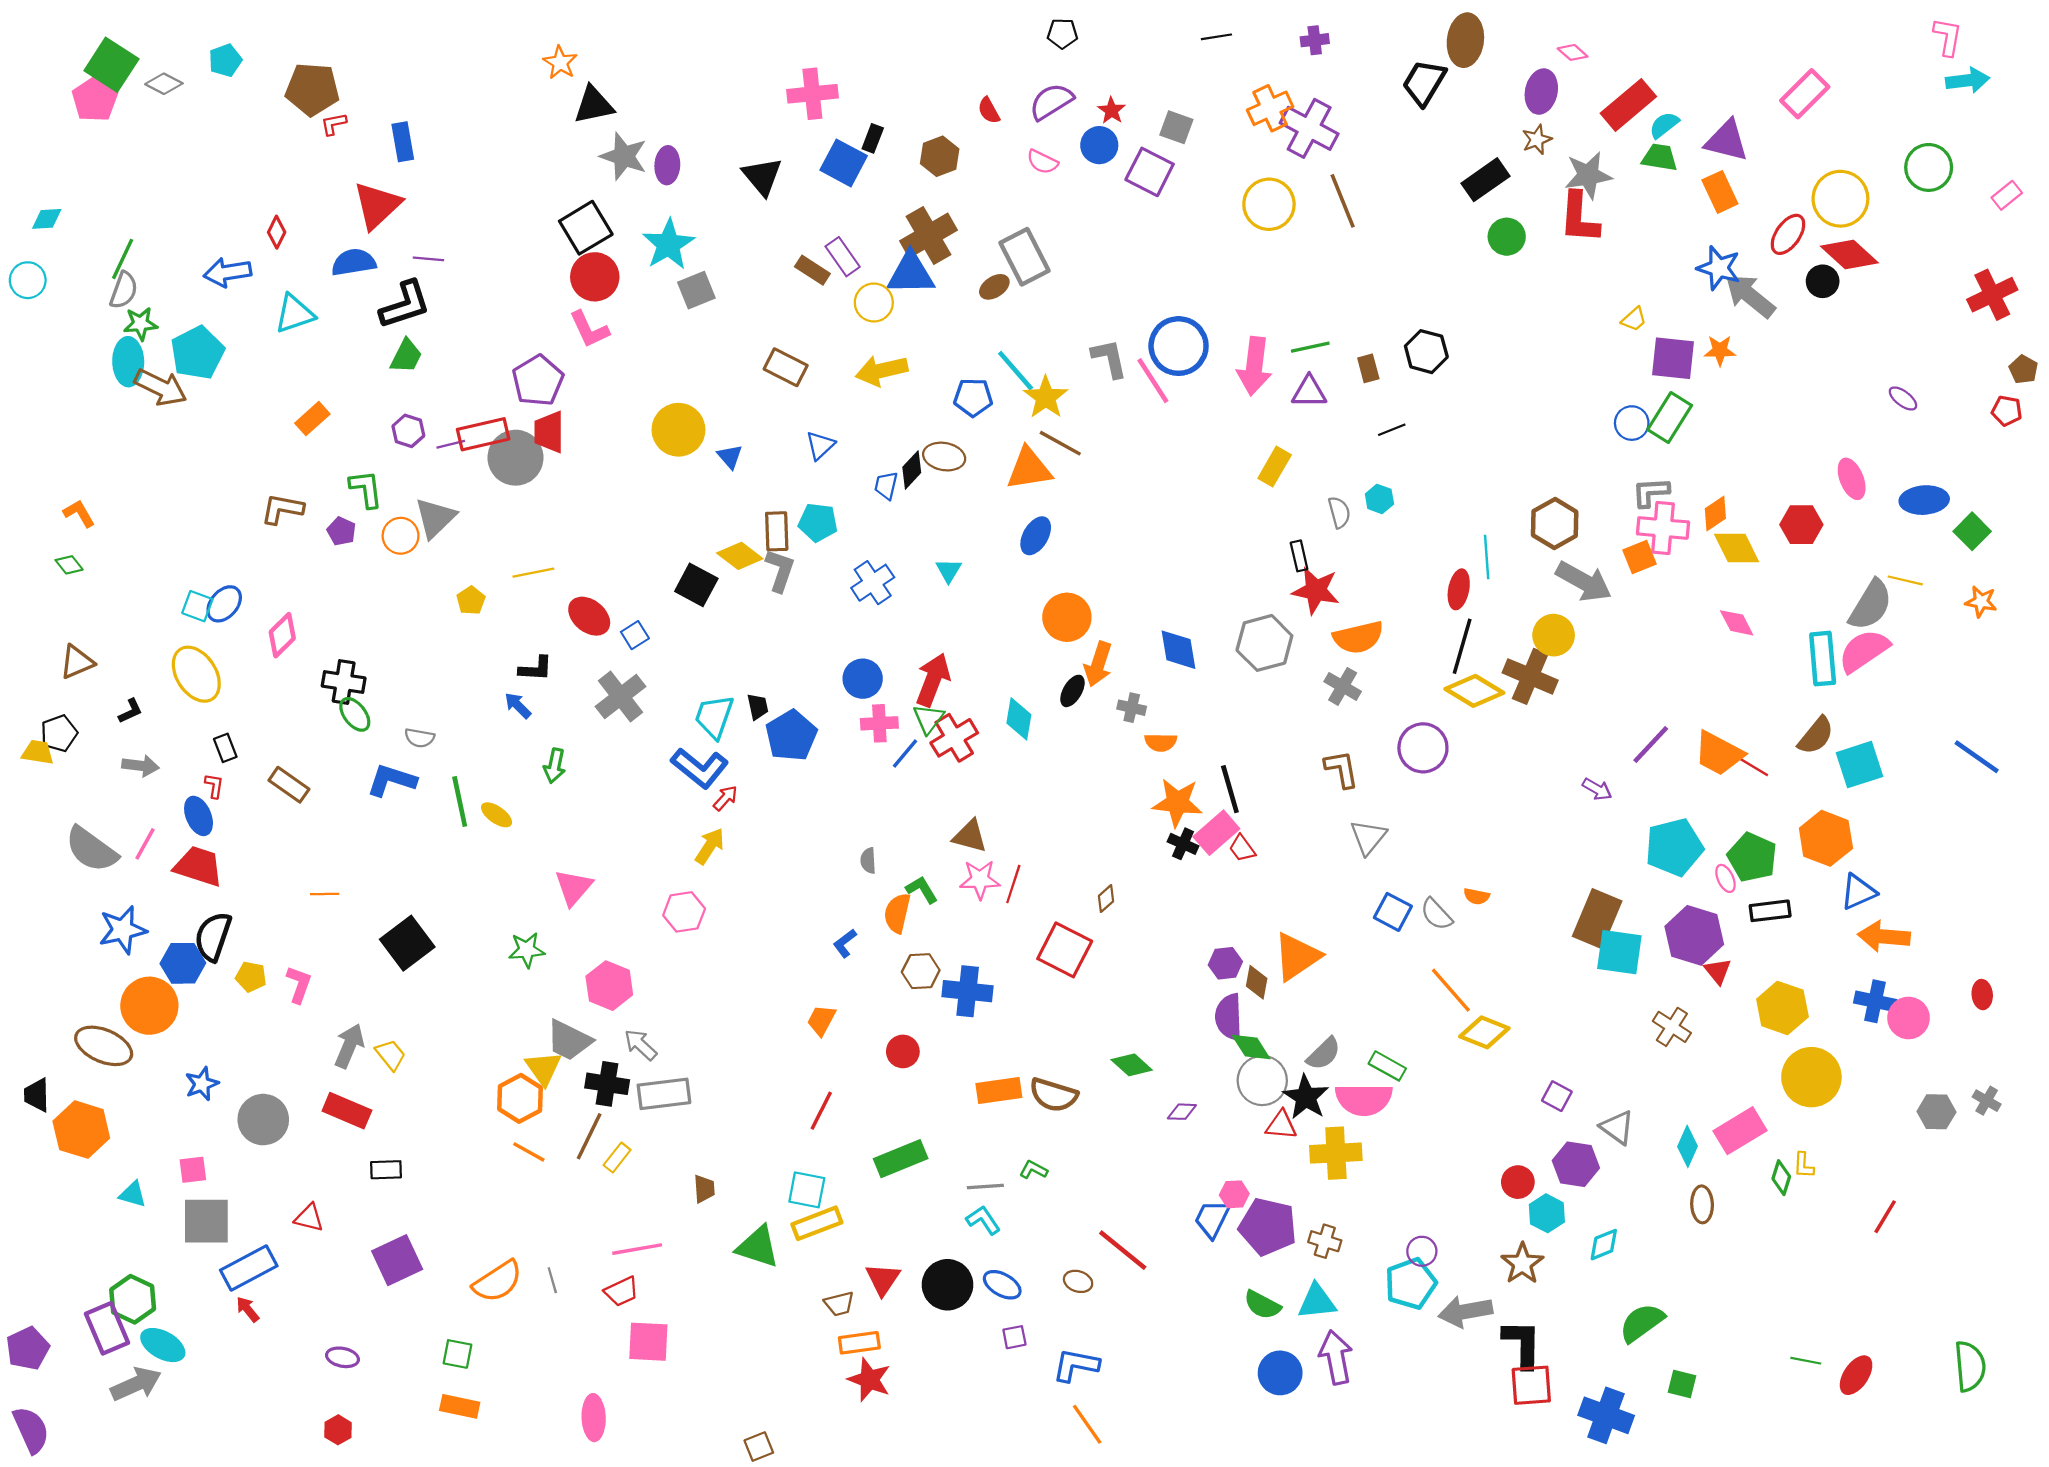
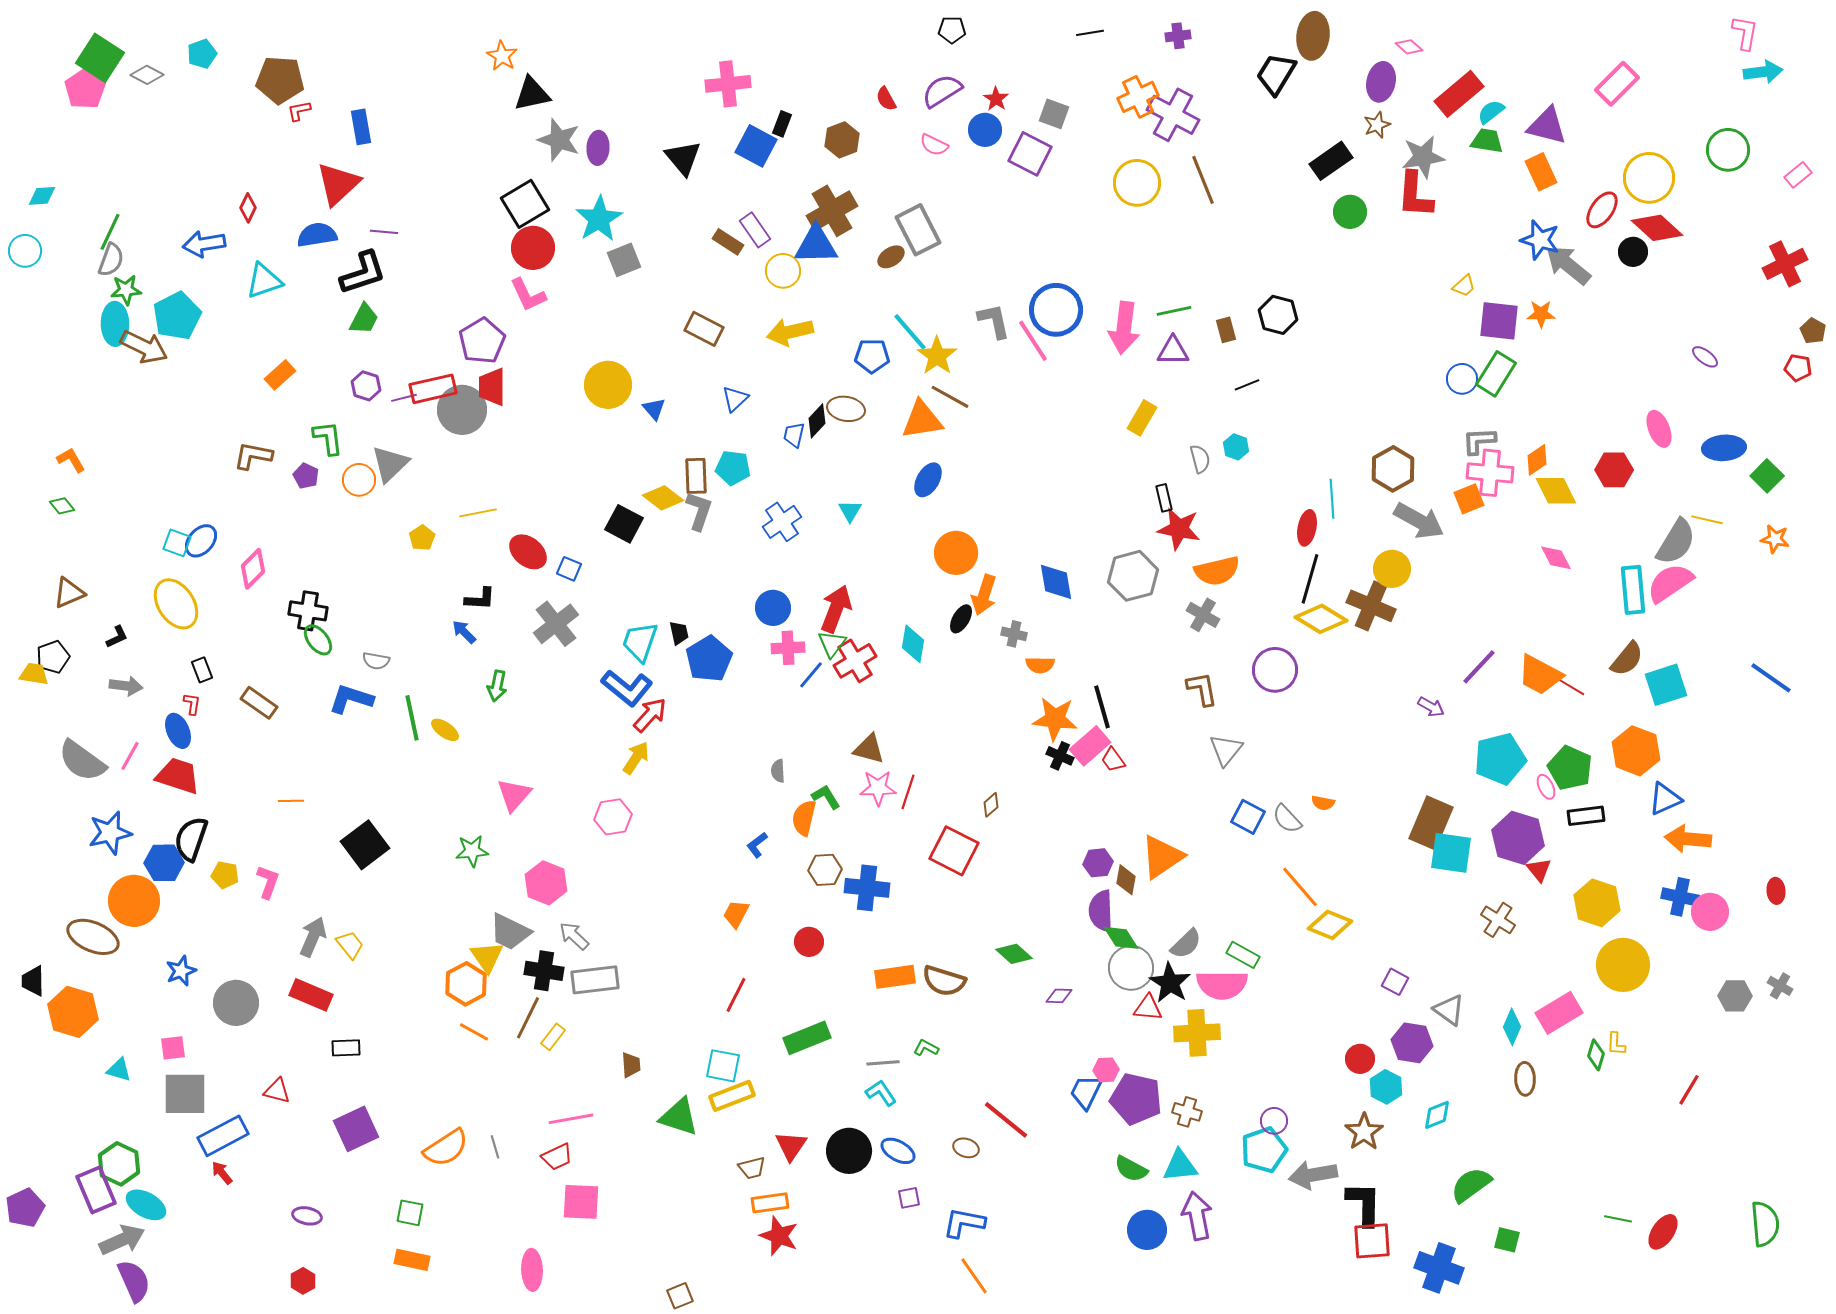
blue square: (635, 635) -> (569, 569), turned -35
red arrow: (725, 798) -> (650, 715), size x1.5
purple semicircle: (31, 1430) -> (134, 1281), moved

